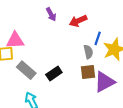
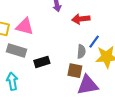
pink triangle: (15, 40) -> (25, 26), moved
gray rectangle: (26, 70) -> (16, 50), turned -42

